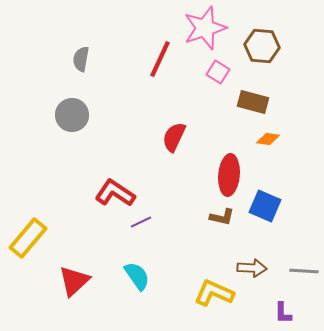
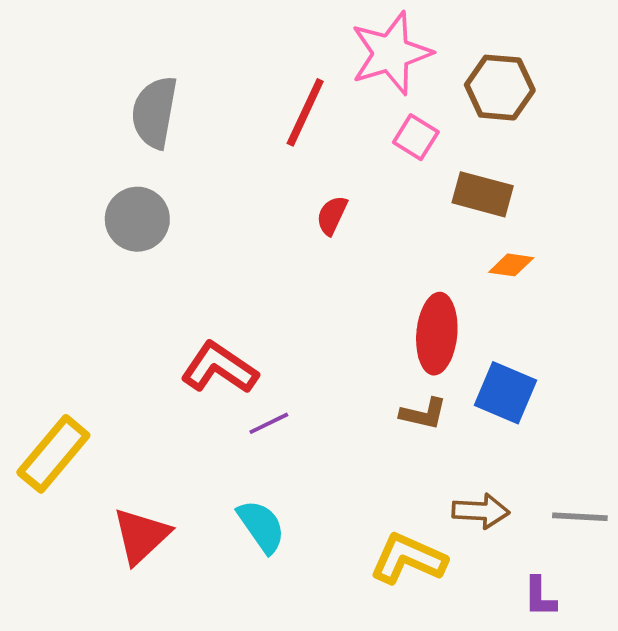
gray semicircle: (81, 59) -> (154, 112), size x1.5
red semicircle: (174, 137) -> (332, 215), moved, size x0.7

